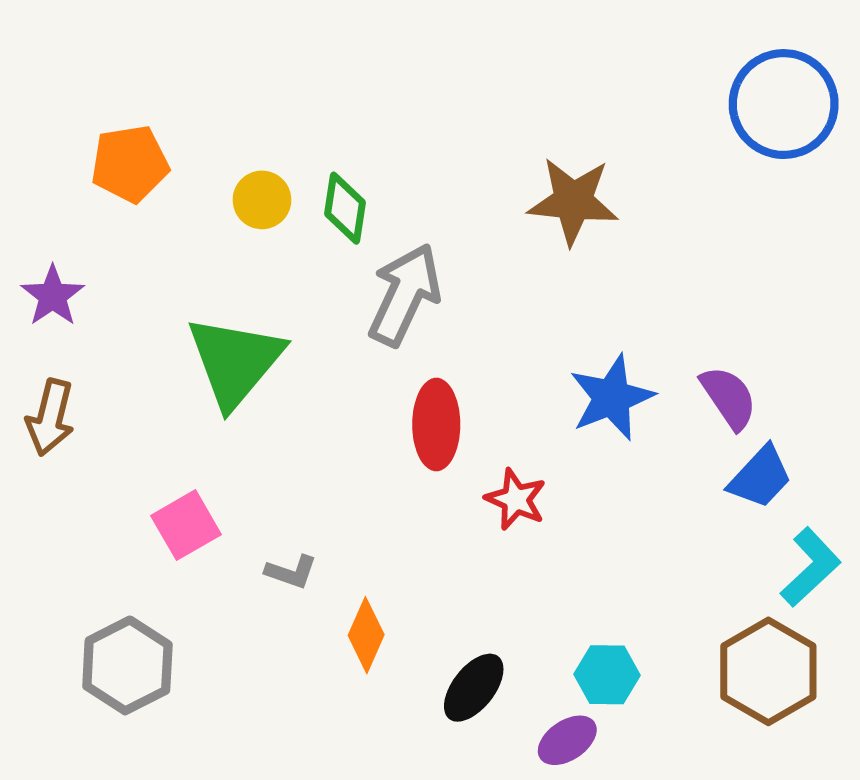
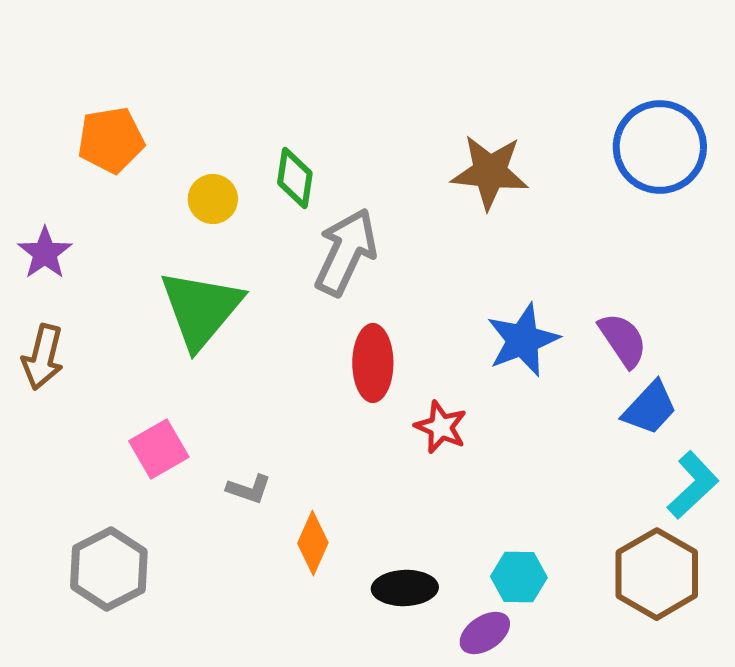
blue circle: (784, 104) -> (660, 147), moved
yellow circle: (262, 200) -> (213, 199), moved
black ellipse: (474, 688) -> (405, 588), turned 50

